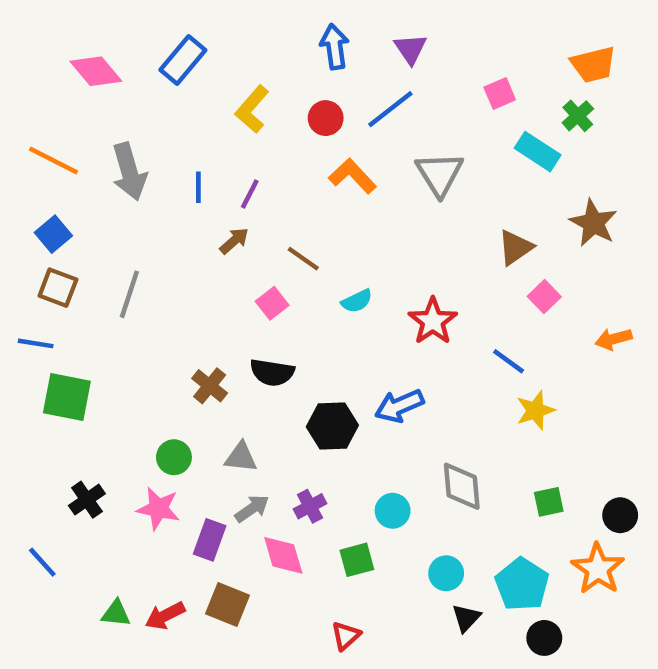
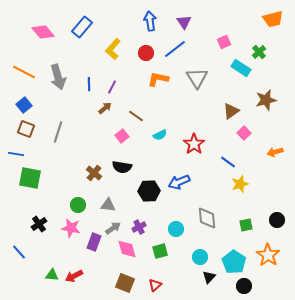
orange trapezoid: (593, 65) -> (273, 19), moved
orange L-shape: (352, 176) -> (158, 79), turned -35
brown star: (593, 223) -> (266, 100), turned 30
black circle: (620, 515) -> (277, 220), moved
brown square: (227, 604) -> (125, 283), moved

